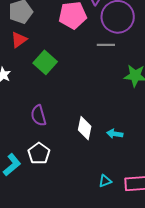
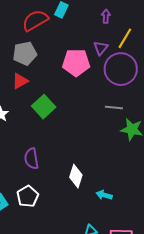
gray line: (106, 45) -> (114, 108), moved
cyan arrow: (115, 134) -> (104, 195), moved

